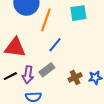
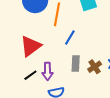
red triangle: (15, 47) -> (31, 46), turned -35
gray rectangle: (47, 70) -> (76, 64), moved, turned -42

